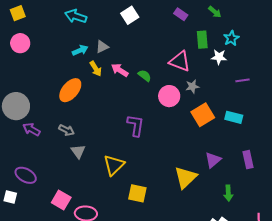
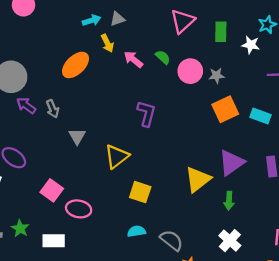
green rectangle: (202, 40) -> (221, 32), moved
pink triangle: (180, 61) -> (182, 21), moved, turned 50
pink arrow: (120, 70) -> (133, 59), moved
pink circle: (169, 96) -> (190, 71), moved
gray arrow: (67, 130) -> (53, 109), moved, turned 35
purple triangle: (213, 160) -> (231, 163), size x1.4
green arrow: (228, 193) -> (229, 201), moved

